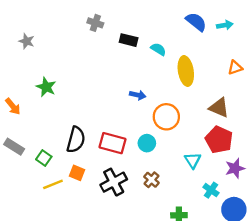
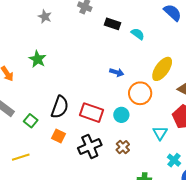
gray star: (27, 41) -> (45, 17), moved
yellow ellipse: (186, 71) -> (162, 69), moved, turned 40
yellow line: (53, 184) -> (21, 157), moved

